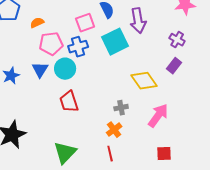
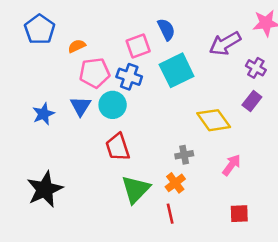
purple arrow: (138, 21) -> (225, 43), moved, turned 70
blue cross: (78, 47) -> (129, 77), turned 36
pink arrow: (158, 116) -> (232, 165), size x0.7
green triangle: (65, 153) -> (136, 189), moved

